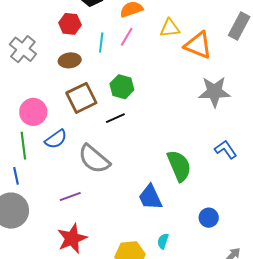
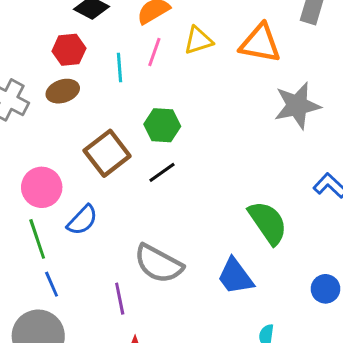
yellow triangle: (170, 28) -> (198, 40), moved
brown ellipse: (70, 60) -> (63, 91), moved
gray semicircle: (94, 159) -> (159, 264), moved
blue line: (16, 176) -> (52, 284), moved
purple line: (70, 197) -> (120, 299), turned -70

